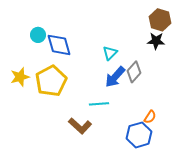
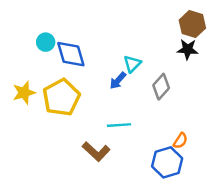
blue arrow: (115, 77) -> (118, 81), moved, size x0.7

